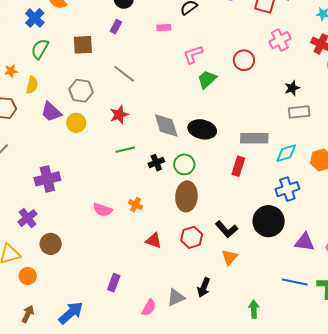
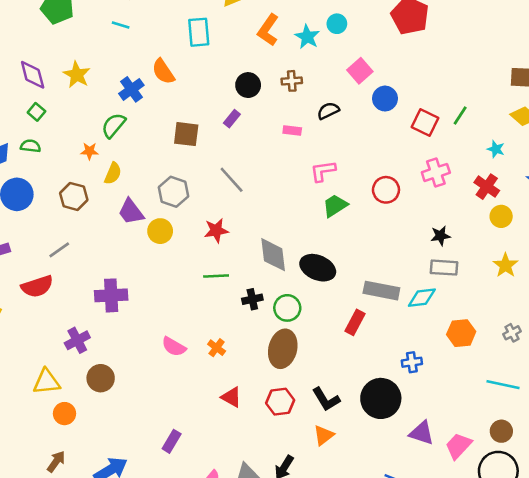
green semicircle: (40, 49) -> (113, 125), moved
cyan diamond: (286, 153) -> (422, 298), moved
blue cross: (287, 189) -> (412, 362), size x0.7

